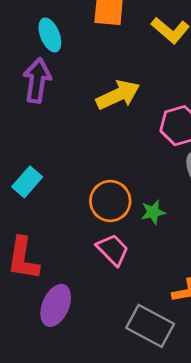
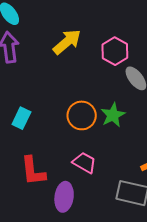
green star: (153, 212) -> (113, 115), size x1.4
pink trapezoid: (113, 250) -> (84, 163), moved

